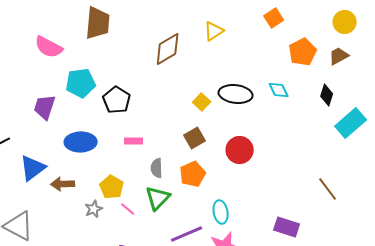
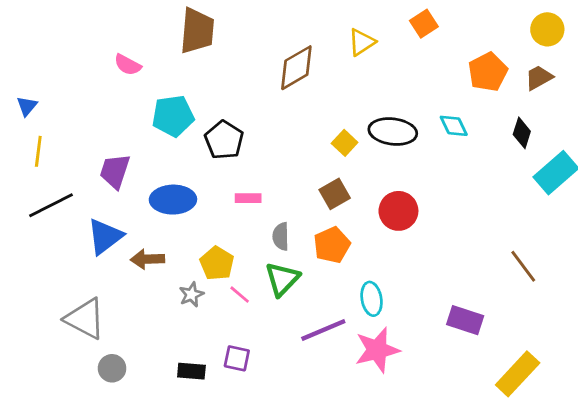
orange square: (274, 18) -> (424, 24), moved
pink semicircle: (49, 47) -> (128, 65), size x0.7
purple trapezoid: (45, 107) -> (115, 171), moved

